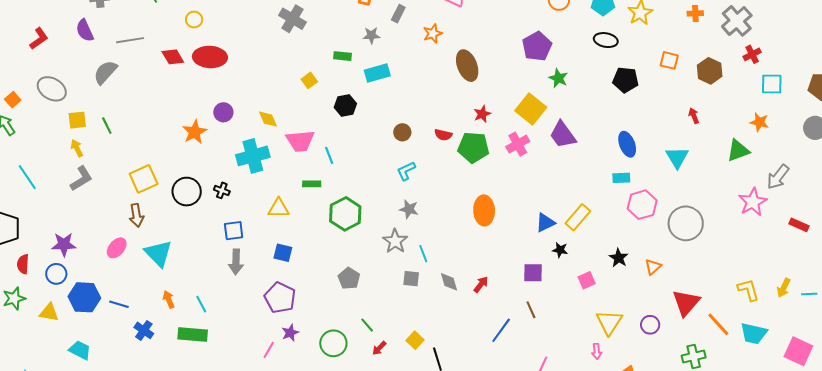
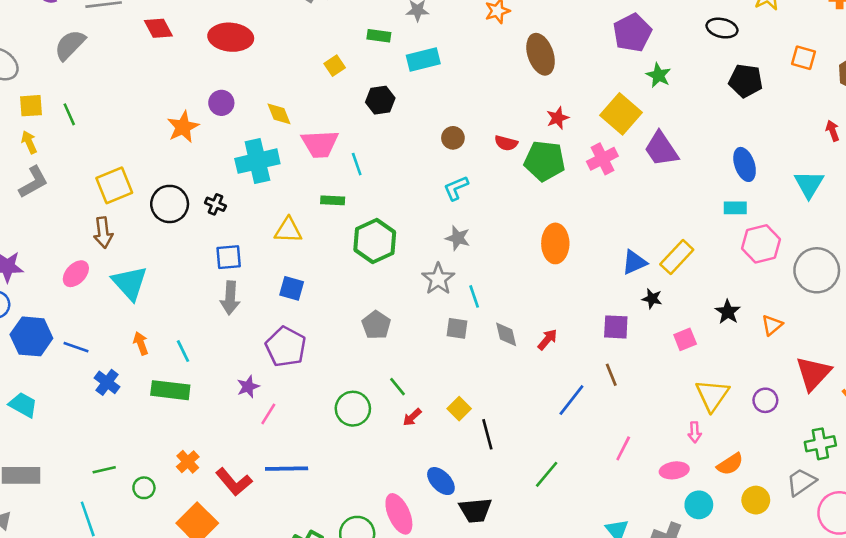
red ellipse: (210, 57) -> (231, 37), moved
purple star: (290, 333) -> (248, 387), moved

